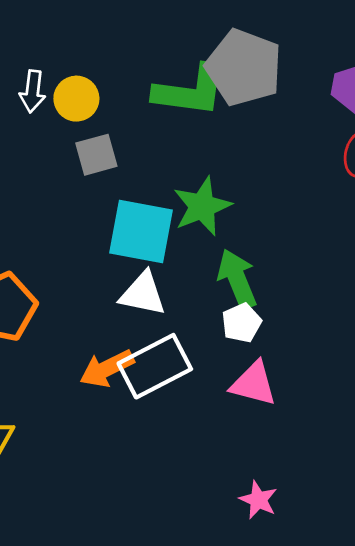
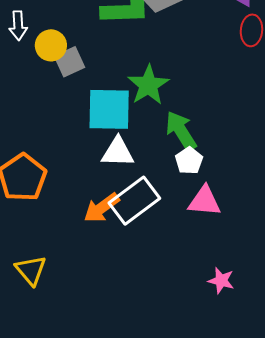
yellow circle: (76, 99) -> (51, 45), moved

